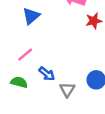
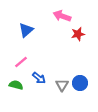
gray triangle: (67, 89) -> (62, 85), moved

